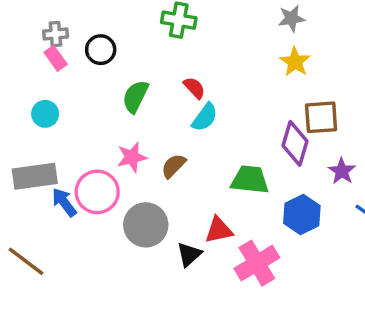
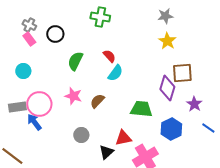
gray cross: (56, 34) -> (29, 25), turned 32
pink star: (132, 157) -> (73, 96), turned 30
gray rectangle: (35, 176) -> (17, 107), size x0.7
pink circle: (97, 192) -> (39, 104), moved
gray circle: (146, 225) -> (81, 135), size x0.6

